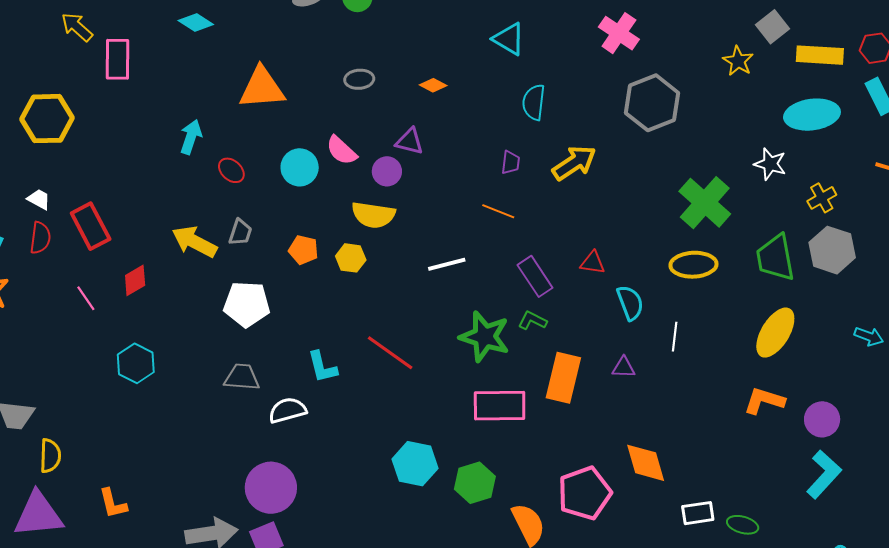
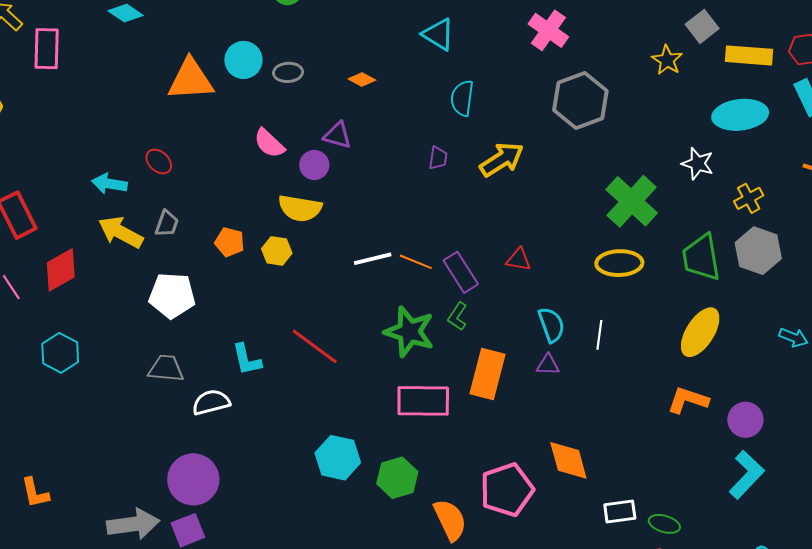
cyan arrow: (191, 137) -> (109, 184), moved, turned -100
cyan circle: (300, 167) -> (243, 60), moved
orange line: (498, 211) -> (416, 262), moved
red diamond: (135, 280) -> (61, 270), size x1.4
cyan semicircle: (630, 303) -> (551, 325), moved
green L-shape: (532, 321) -> (457, 316), turned -84

